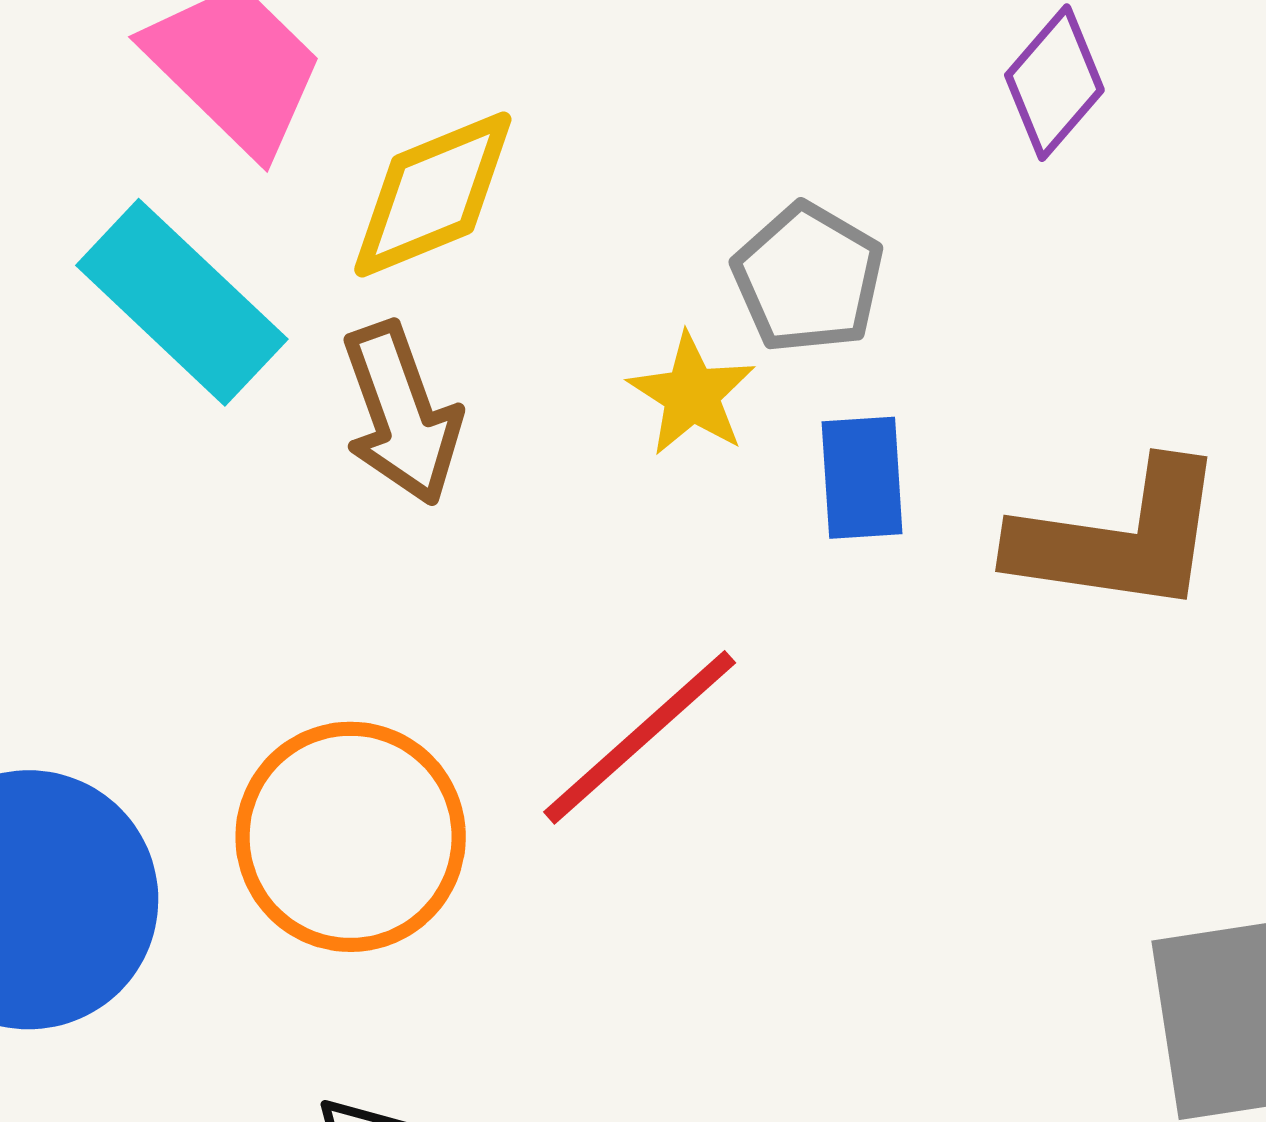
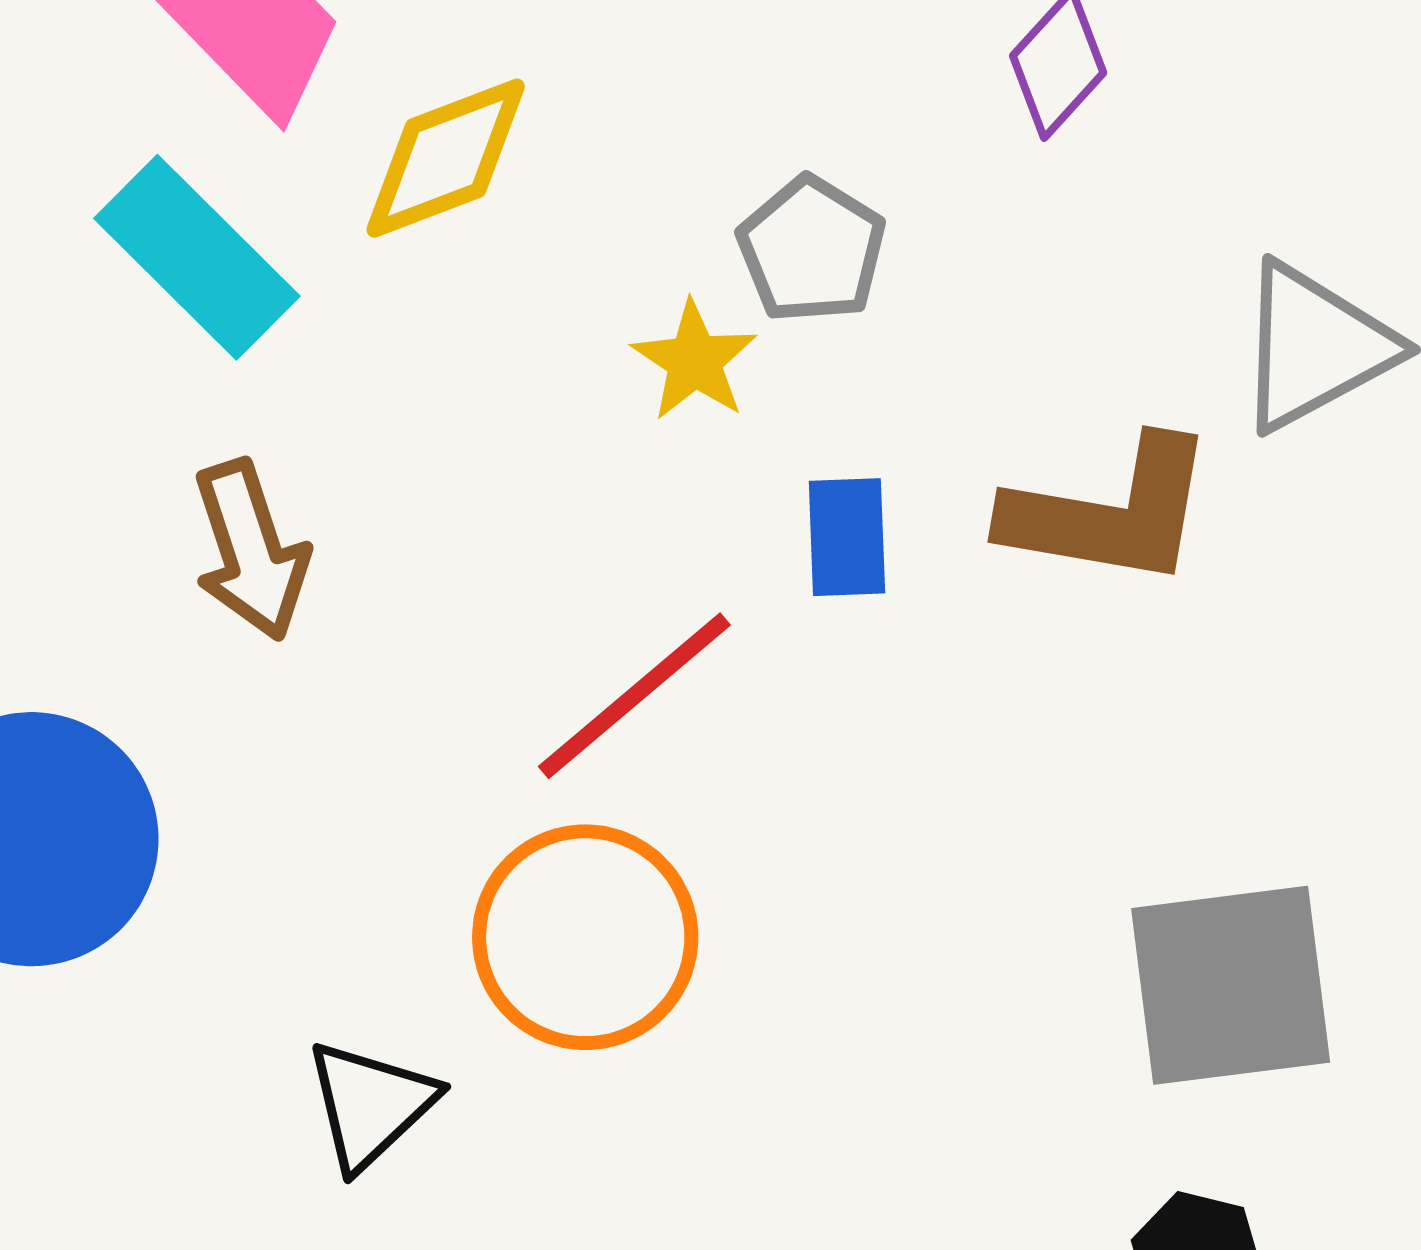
brown arrow: (401, 414) -> (251, 550), moved
blue rectangle: (862, 478) -> (847, 537), moved
orange circle: (351, 837) -> (585, 937), moved

